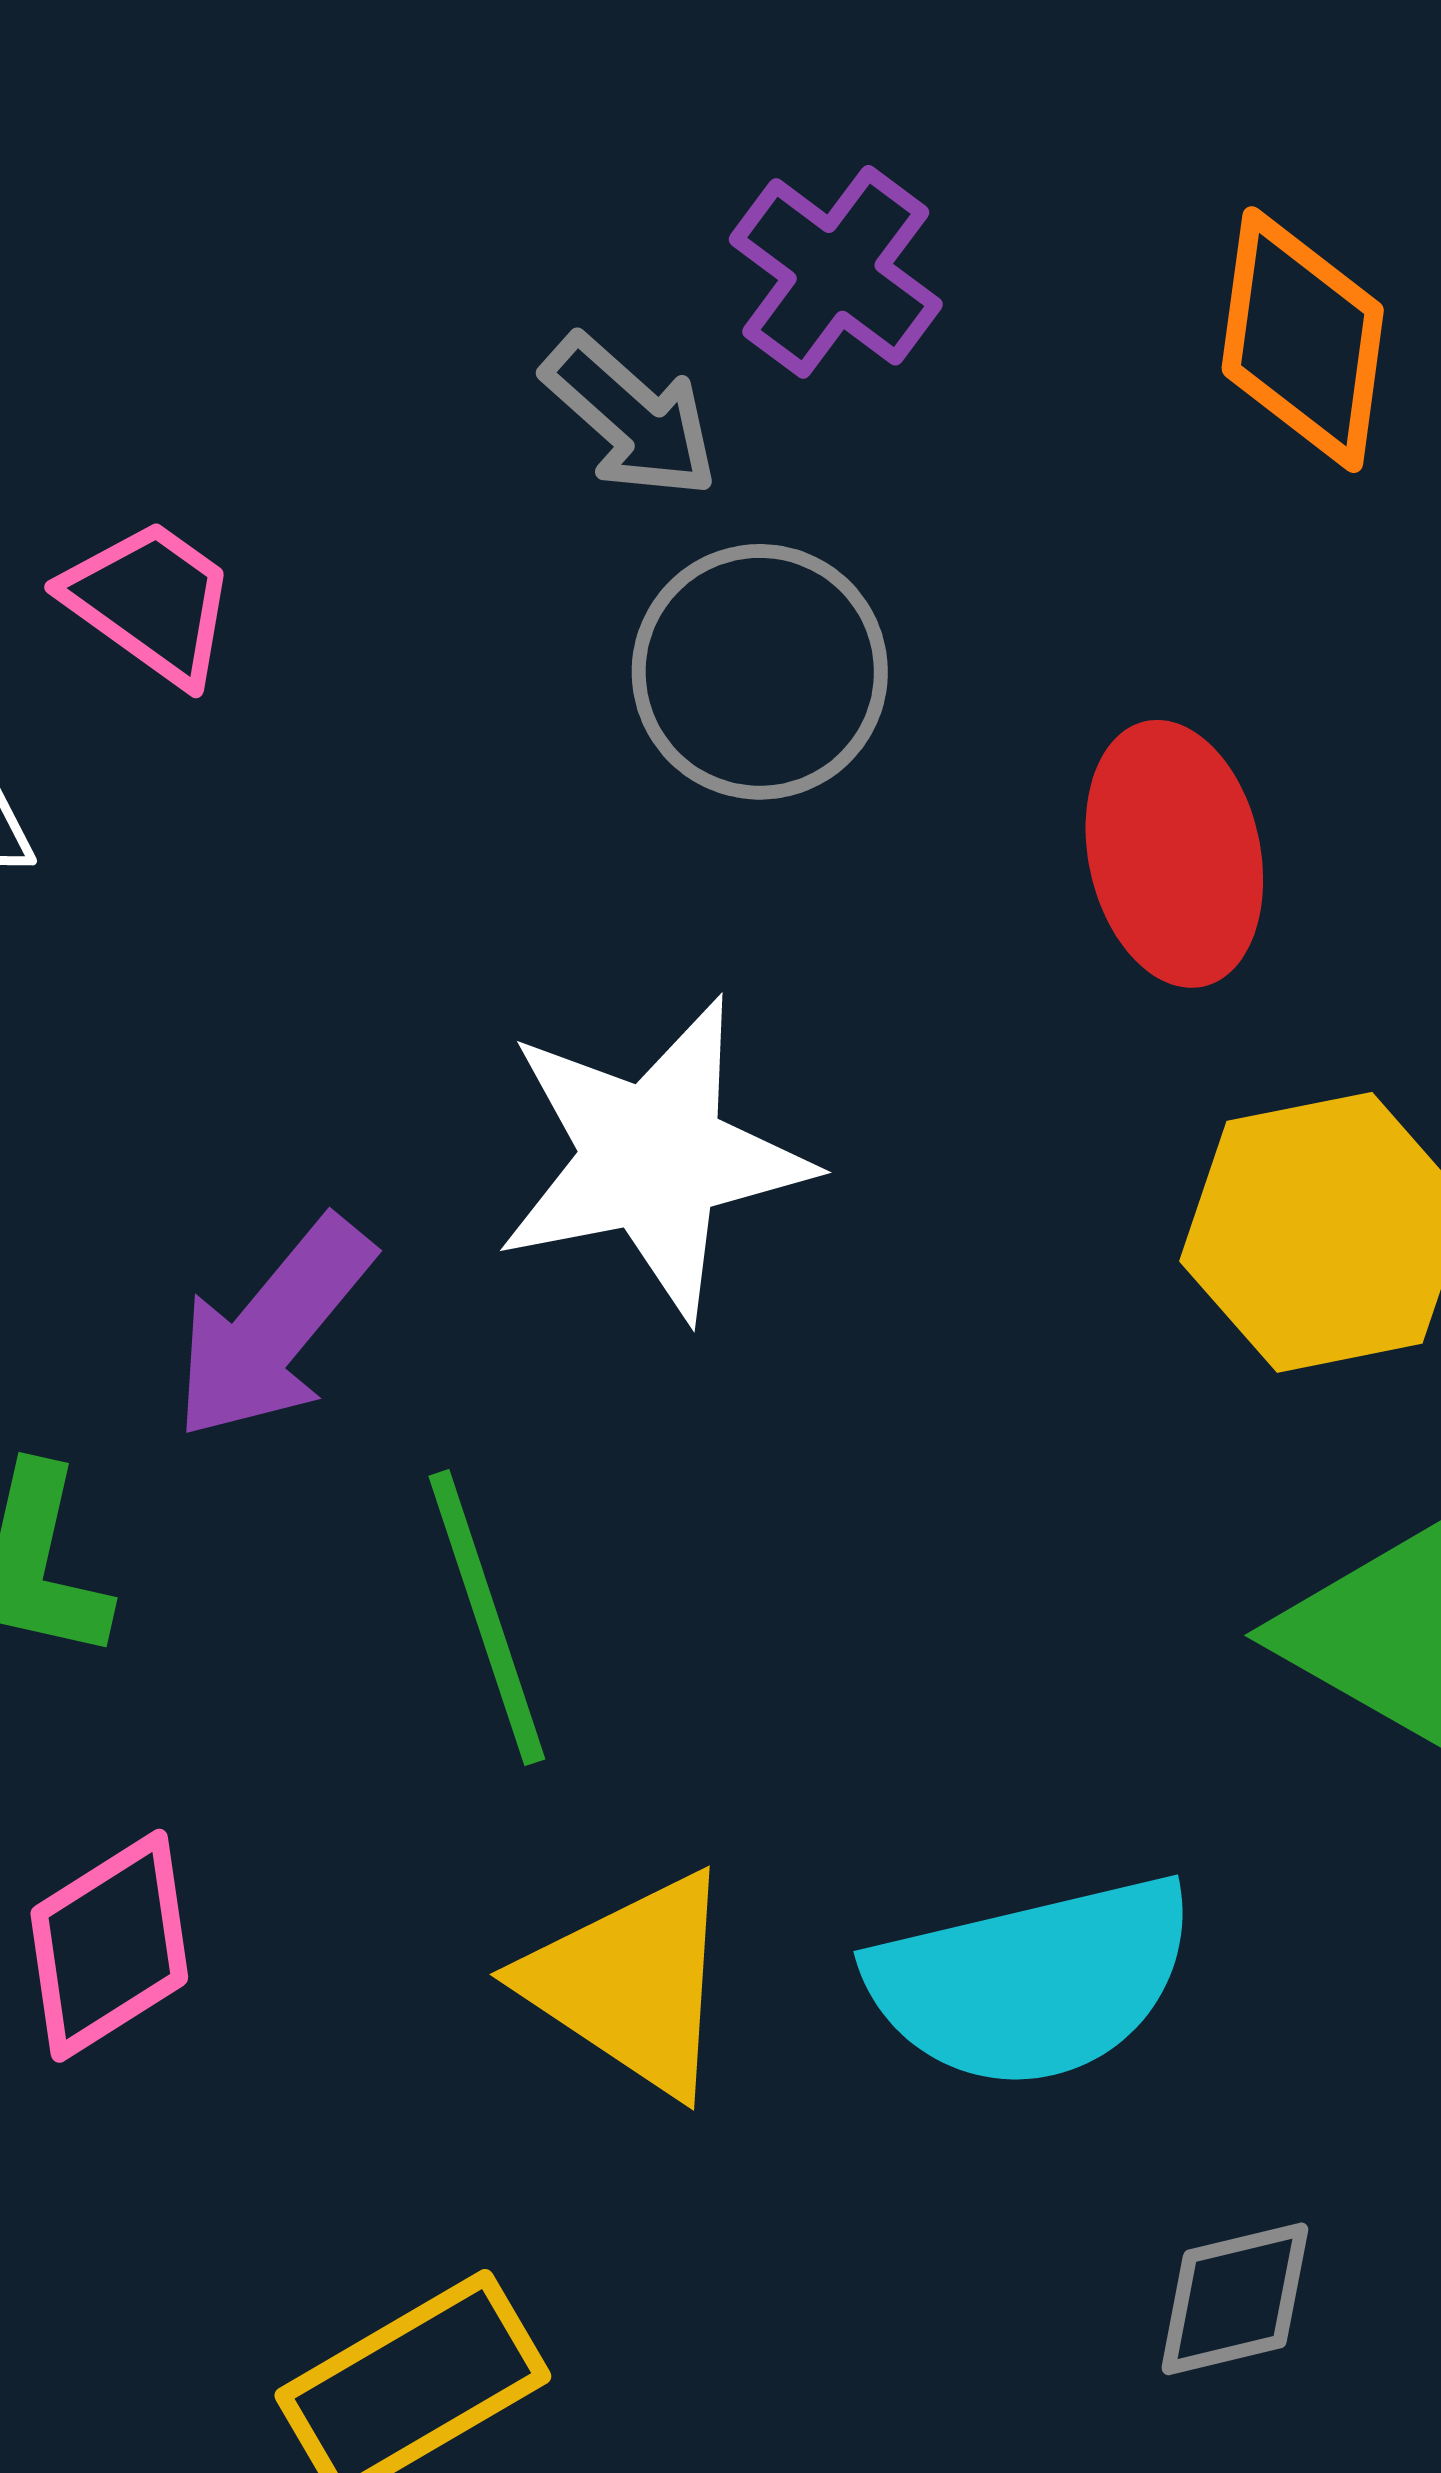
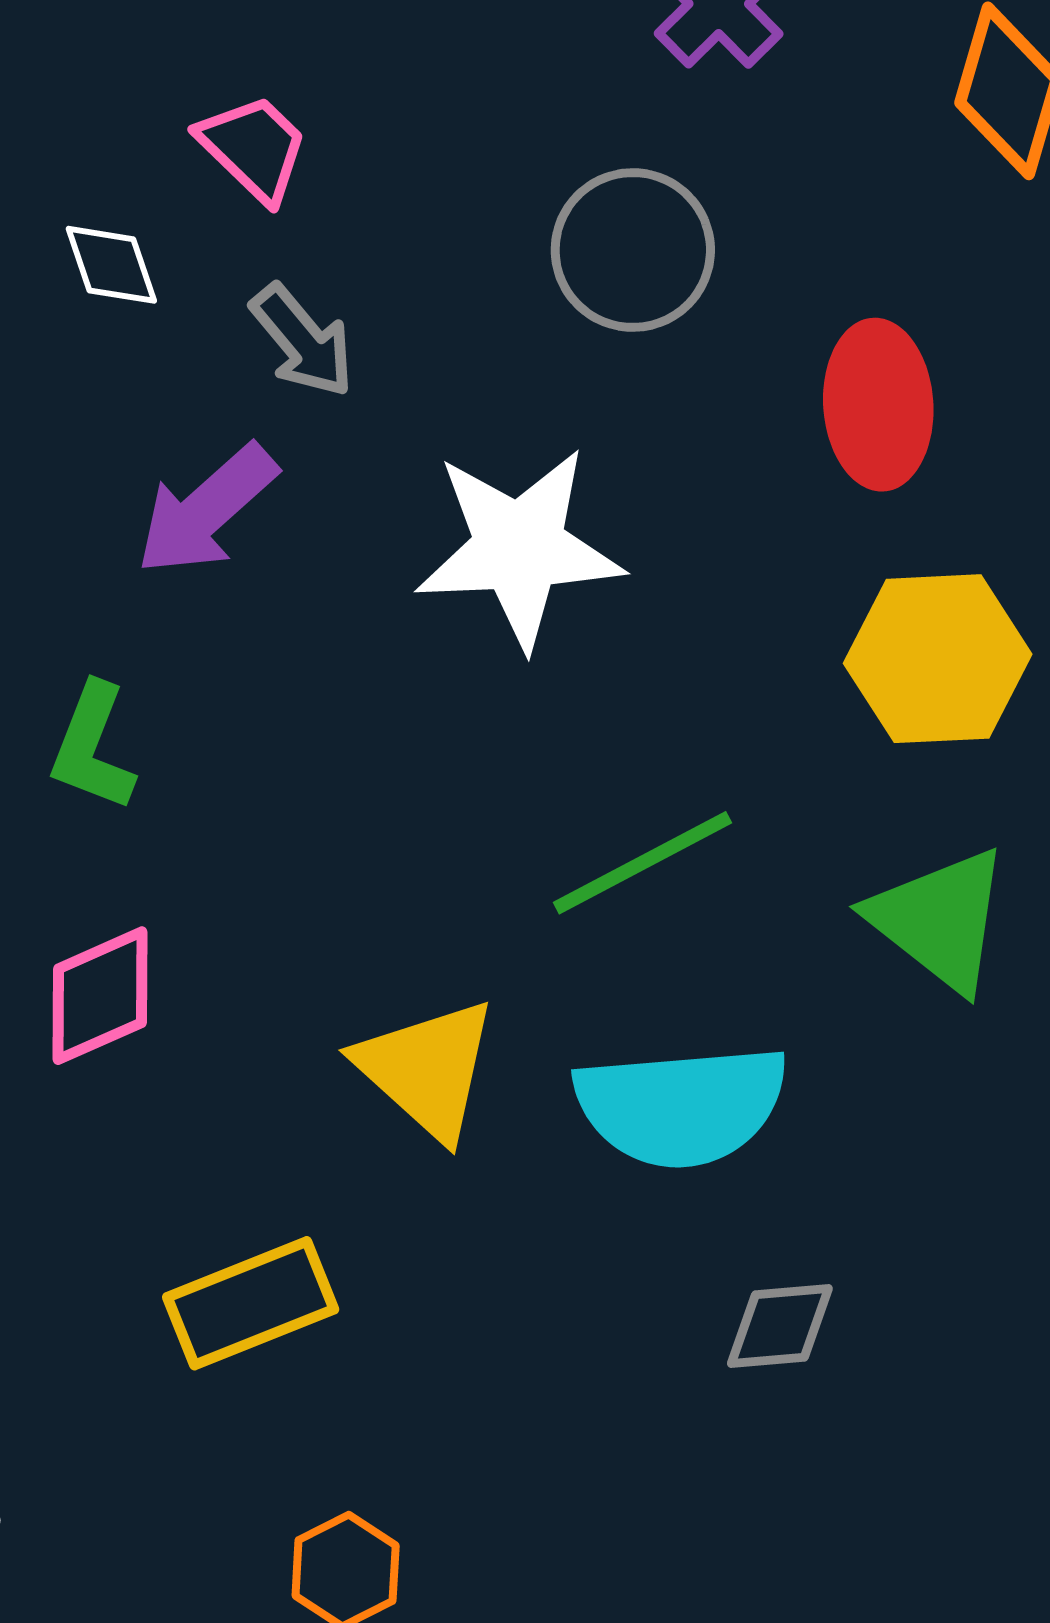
gray arrow: (630, 417) -> (302, 341), moved
purple arrow: (273, 1328) -> (206, 510), moved
green line: (487, 1618) -> (643, 863), moved, turned 72

